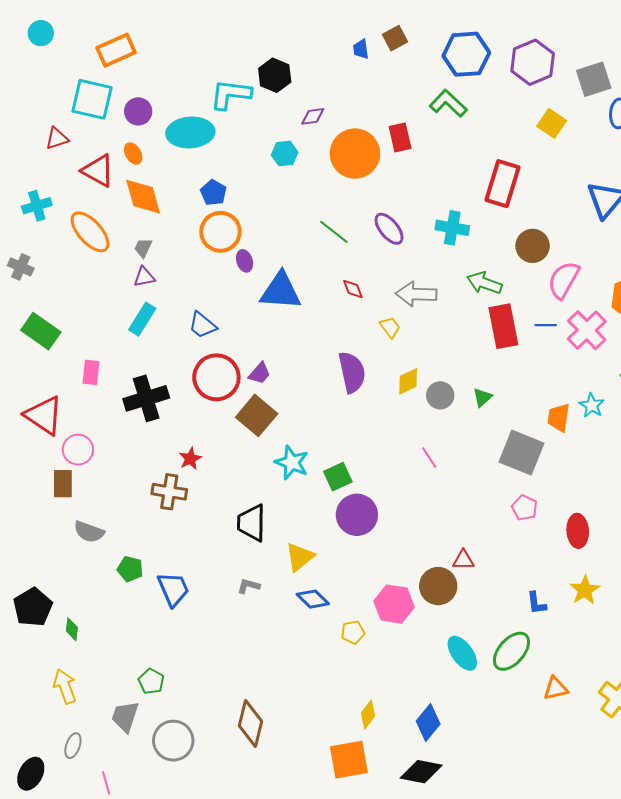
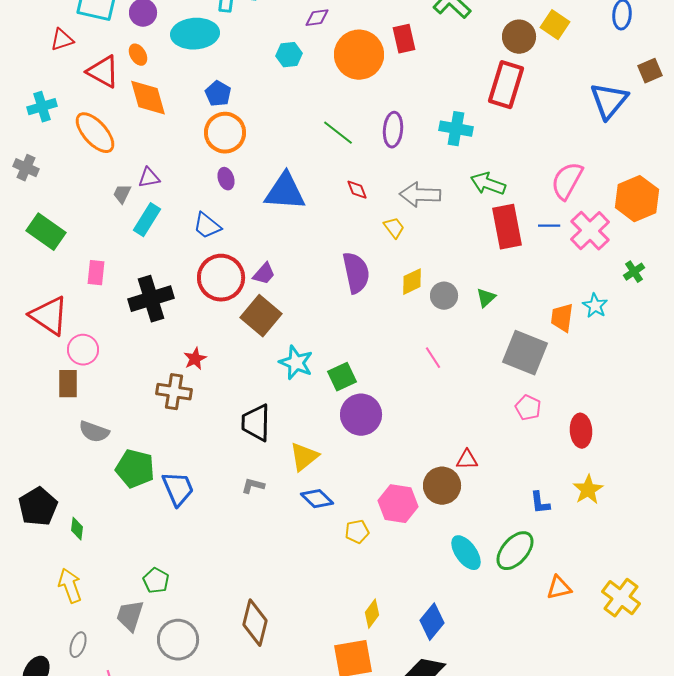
purple ellipse: (389, 229) -> (393, 130), turned 44
brown circle: (533, 246) -> (519, 37), moved
gray trapezoid: (143, 248) -> (122, 194), moved
purple ellipse: (245, 261) -> (226, 179), moved
green pentagon: (130, 569) -> (135, 469), size x1.5

